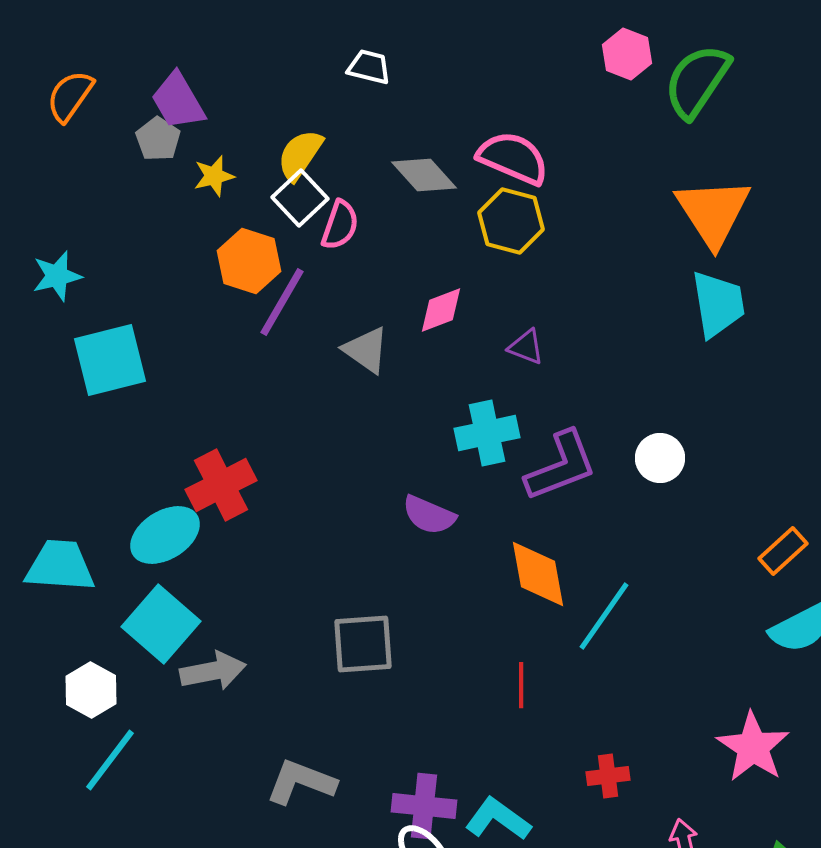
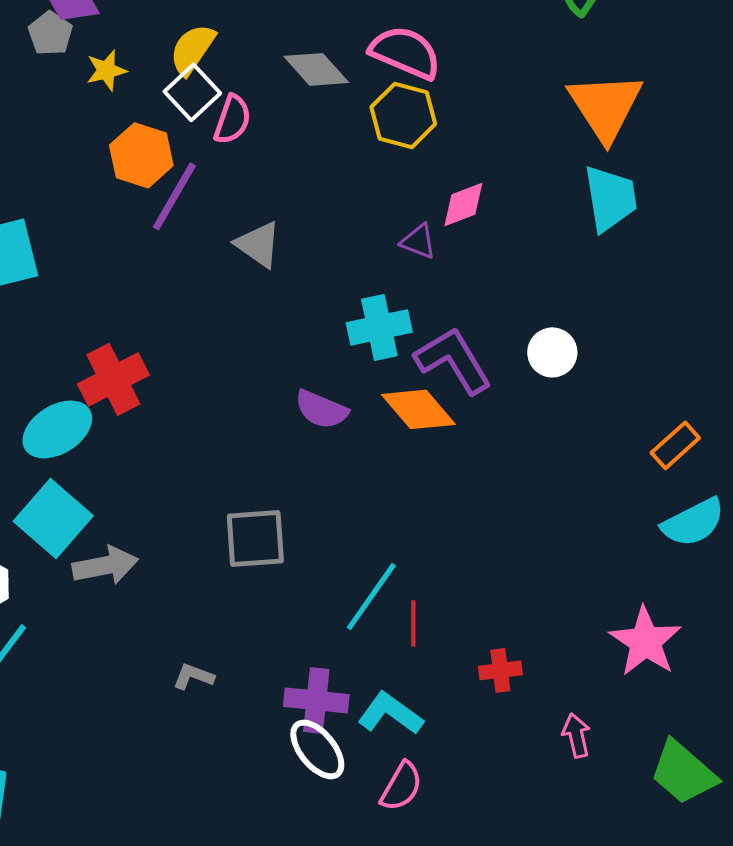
pink diamond: (441, 310) -> (463, 204), moved
purple L-shape: (561, 466) -> (453, 360), turned -100
orange diamond: (538, 574) -> (418, 409), moved, turned -30
cyan line: (604, 616) -> (371, 596), moved
red line: (521, 685) -> (413, 623), moved
gray L-shape: (301, 782) -> (193, 676), size x0.6

